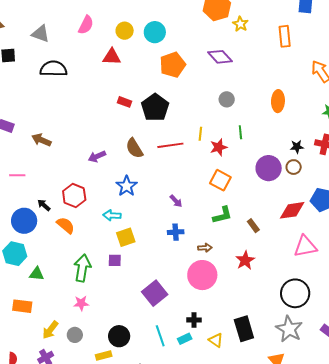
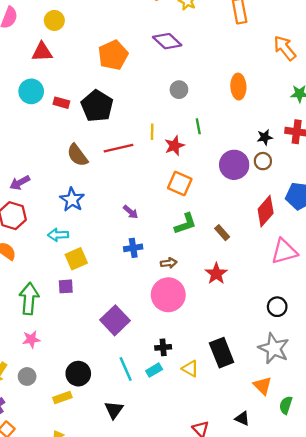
cyan circle: (155, 32) -> (31, 91), moved
purple arrow: (97, 156) -> (20, 183), moved
red diamond: (292, 210) -> (266, 211), turned -36
black circle: (295, 293) -> (277, 307), size x0.6

